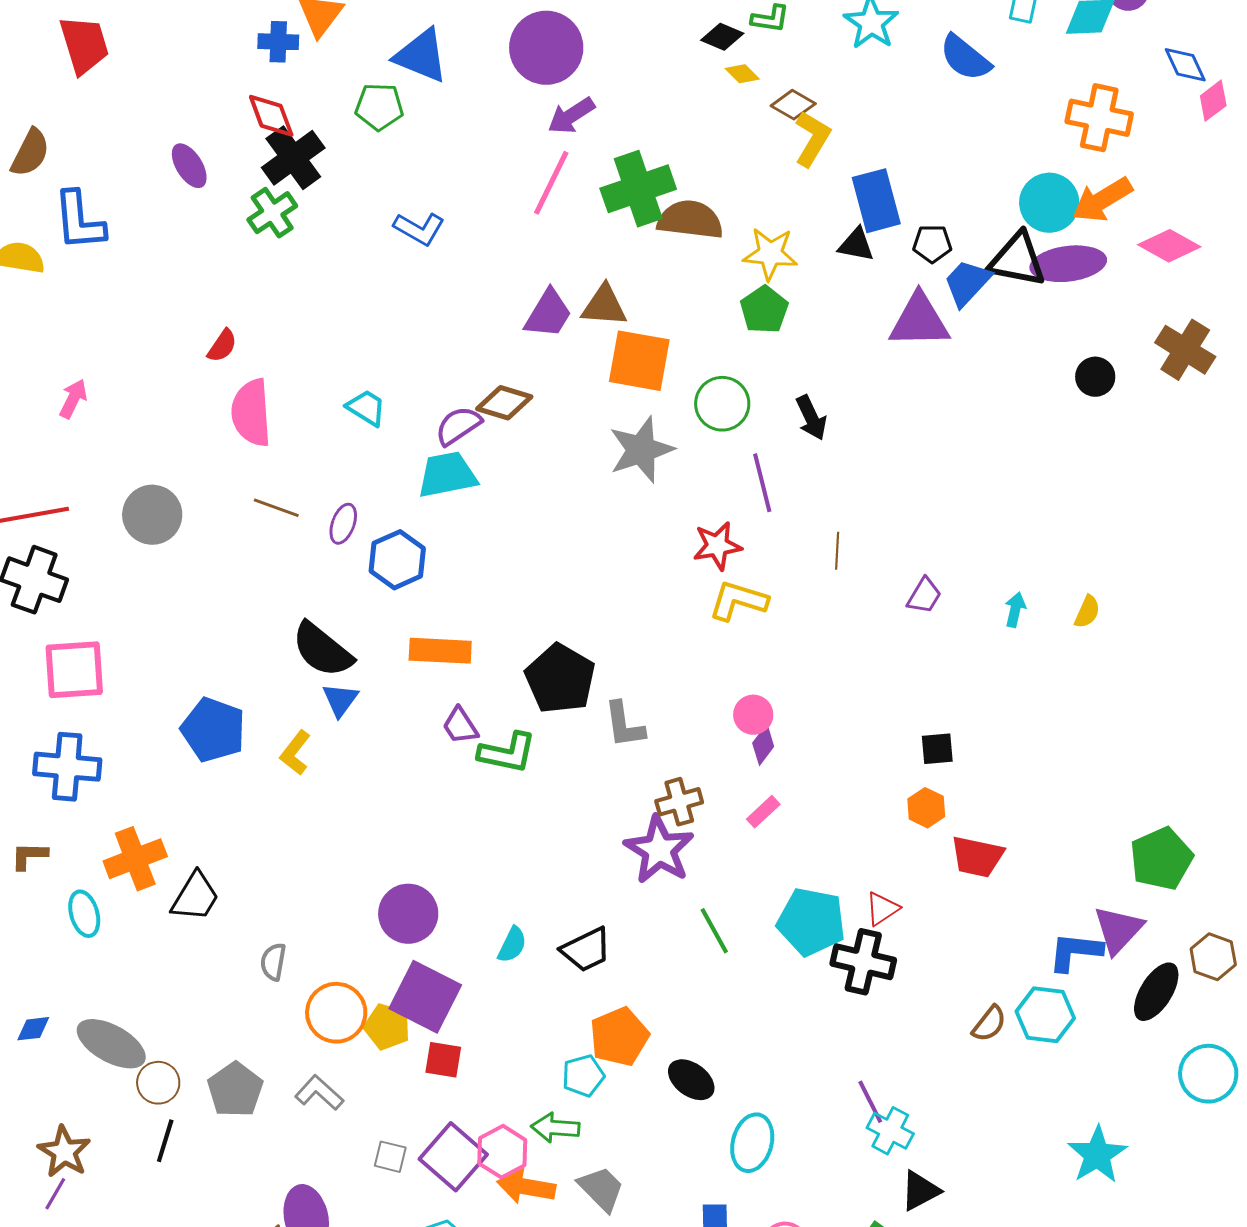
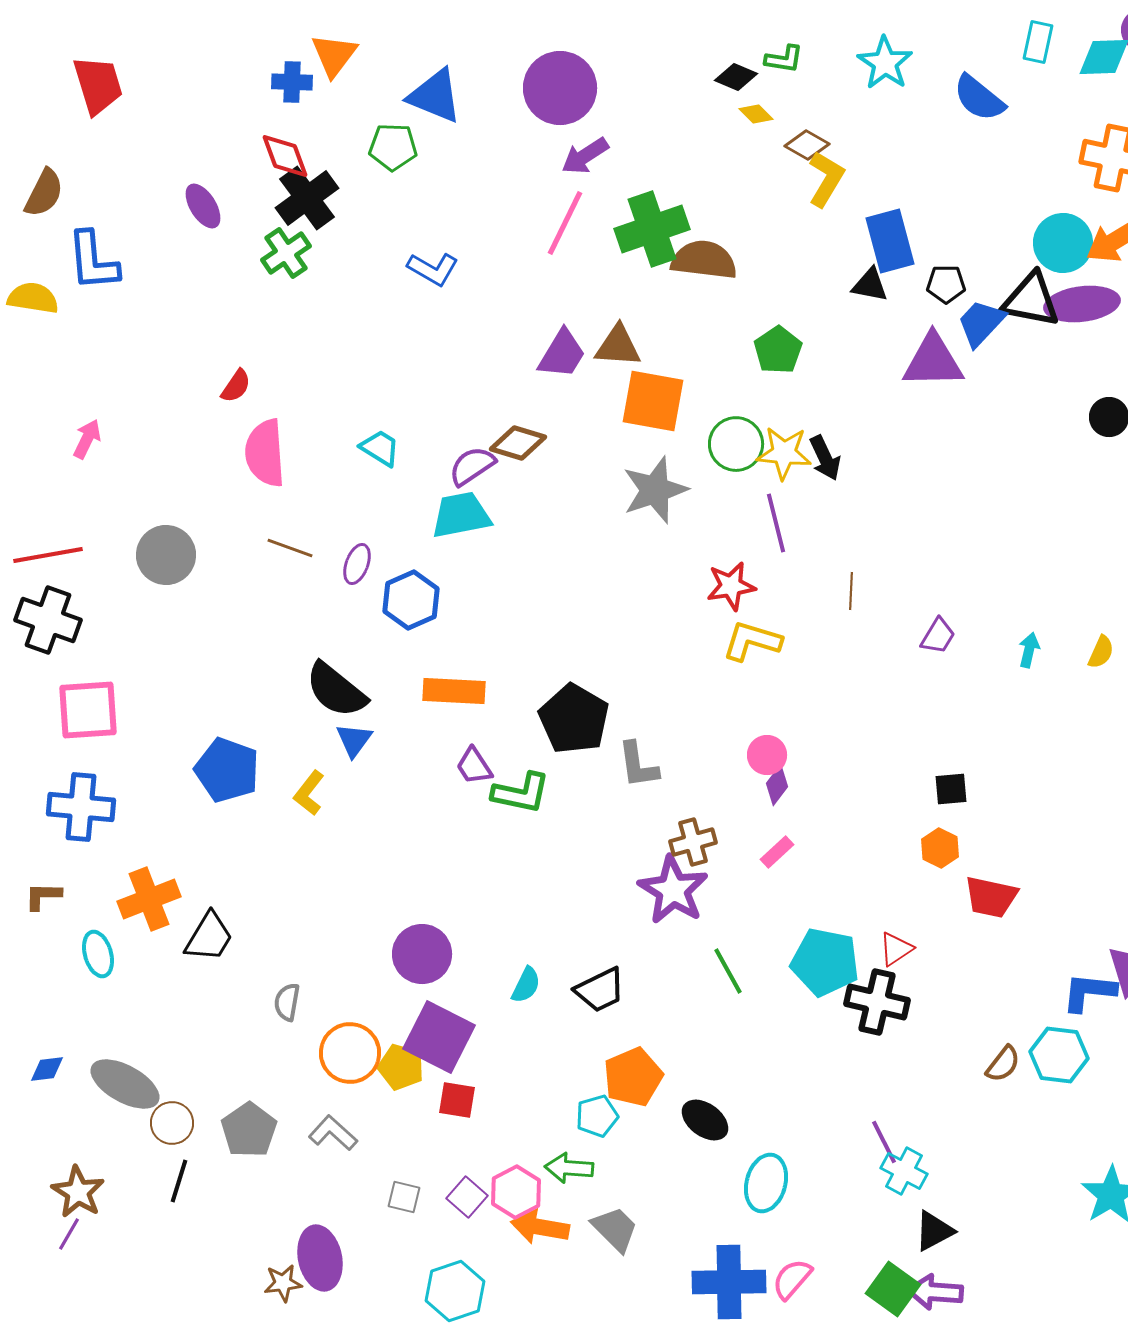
yellow star: (770, 254) -> (784, 453), moved
purple square: (453, 1157) -> (467, 1197), size x0.6

